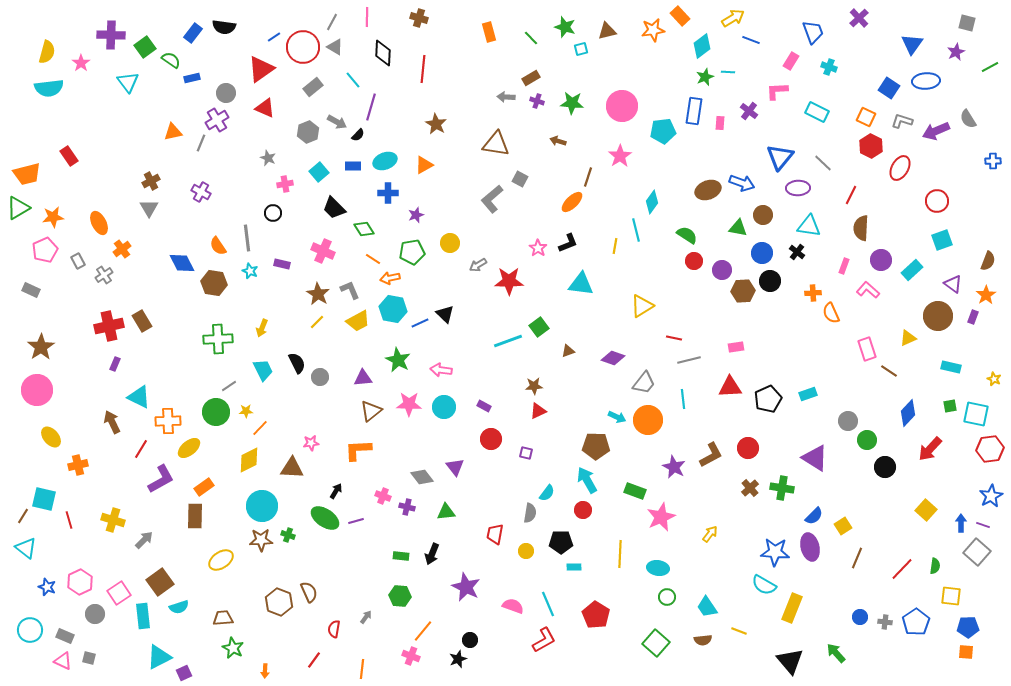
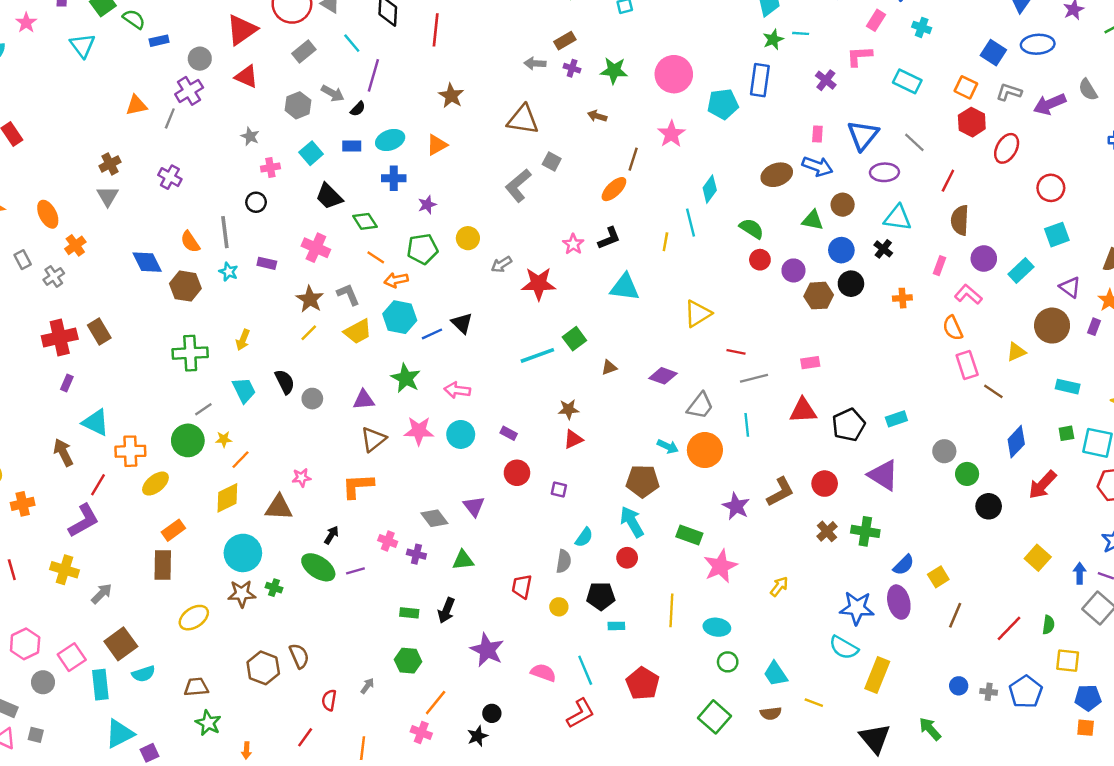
pink rectangle: (720, 123) -> (817, 134), moved
orange semicircle: (831, 313) -> (953, 328), moved
purple triangle: (815, 458) -> (883, 475), moved
purple L-shape: (161, 479) -> (84, 521), moved

